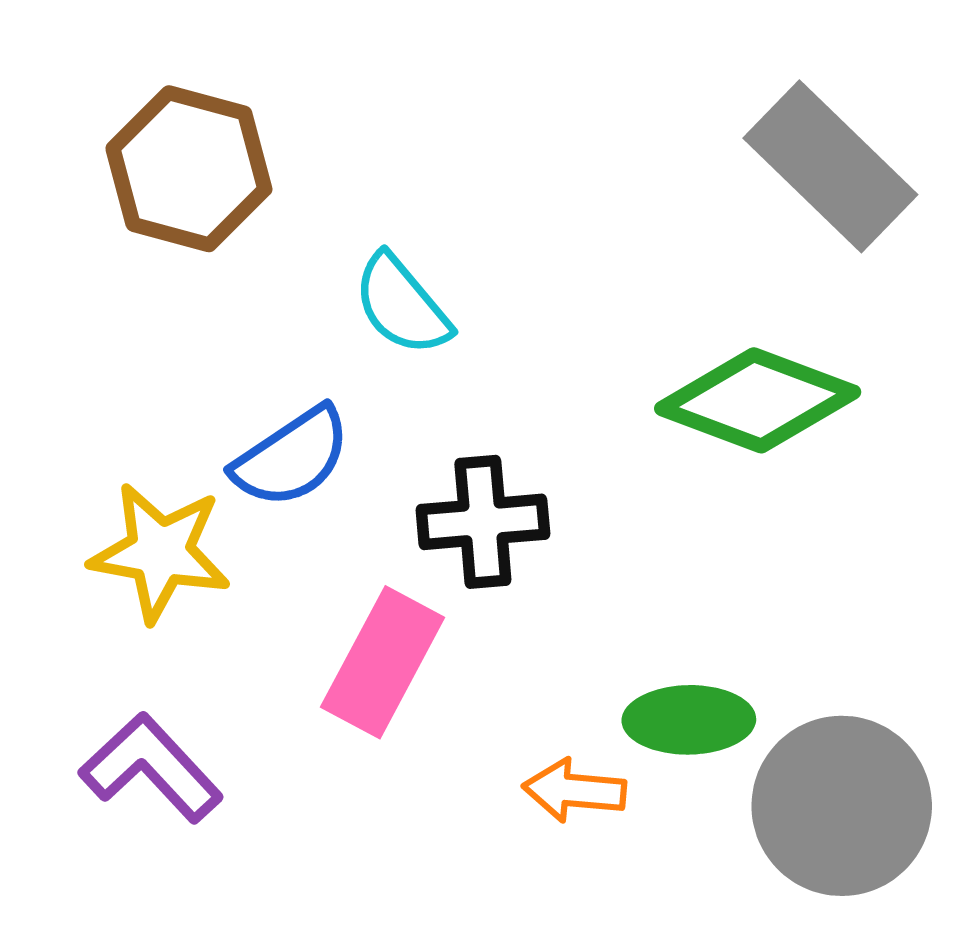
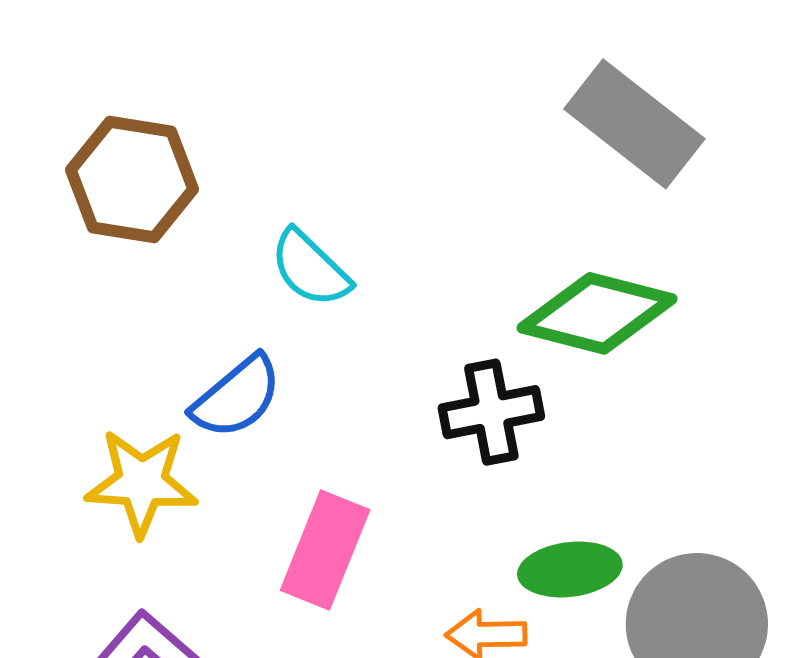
black cross: (483, 522) -> (491, 412), moved

